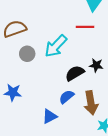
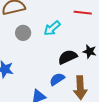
cyan arrow: (56, 46) -> (52, 28), size x0.7

